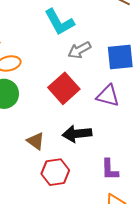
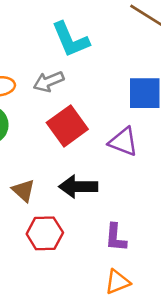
gray arrow: (79, 50) -> (49, 82), moved

